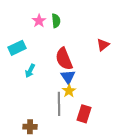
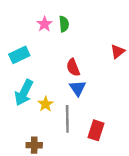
red semicircle: (64, 59) -> (73, 67), size x0.7
cyan arrow: (30, 71) -> (24, 93), moved, size x1.6
yellow star: (69, 91) -> (46, 104), moved

